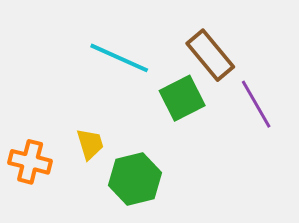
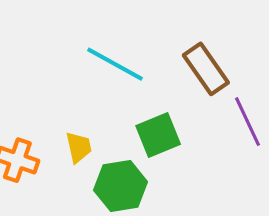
green square: (182, 98) -> (158, 135), moved

